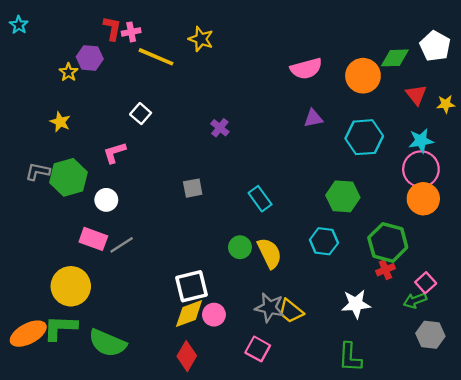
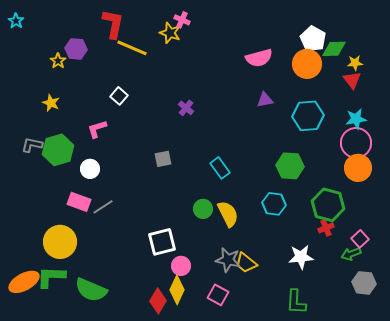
red L-shape: (112, 28) -> (113, 24), moved, size x1.4
pink cross: (131, 32) -> (182, 20), moved, turned 35
white pentagon: (435, 46) -> (313, 39), moved
yellow star: (446, 104) -> (355, 63), moved
yellow diamond: (189, 313) -> (177, 290), moved, turned -44

